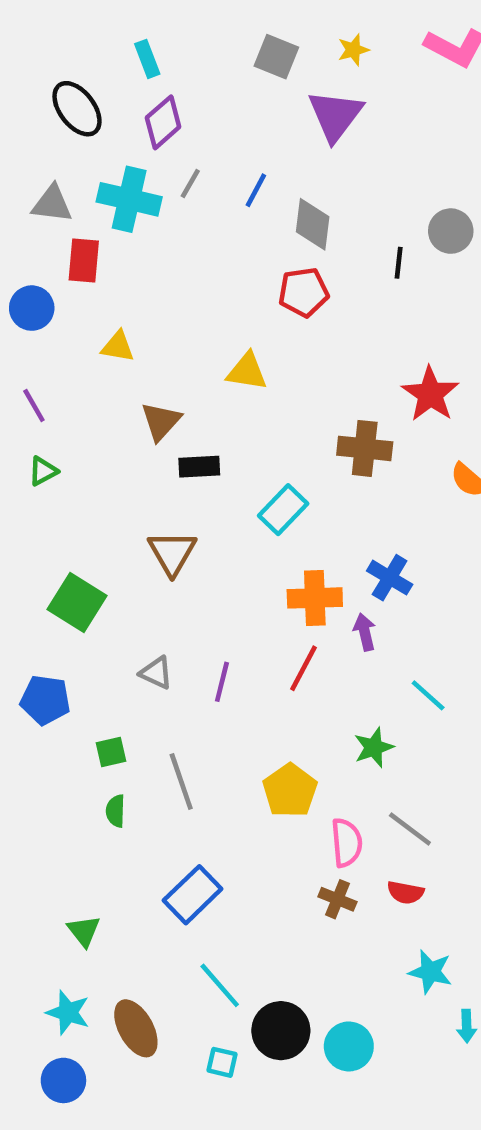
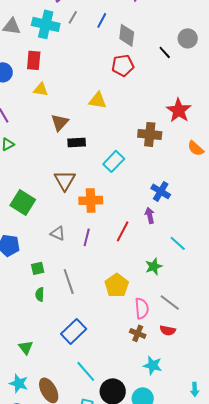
red rectangle: (84, 260) -> (34, 60), moved
black line: (399, 263) -> (165, 52), turned -48
orange cross: (315, 598) -> (91, 200), moved
cyan star: (430, 972) -> (153, 365), moved

